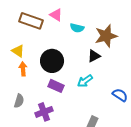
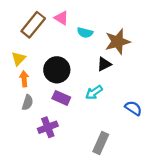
brown rectangle: (31, 21) -> (33, 25), turned -70
yellow triangle: (18, 51) -> (19, 59), turned 40
gray semicircle: (19, 101) -> (28, 102), moved

